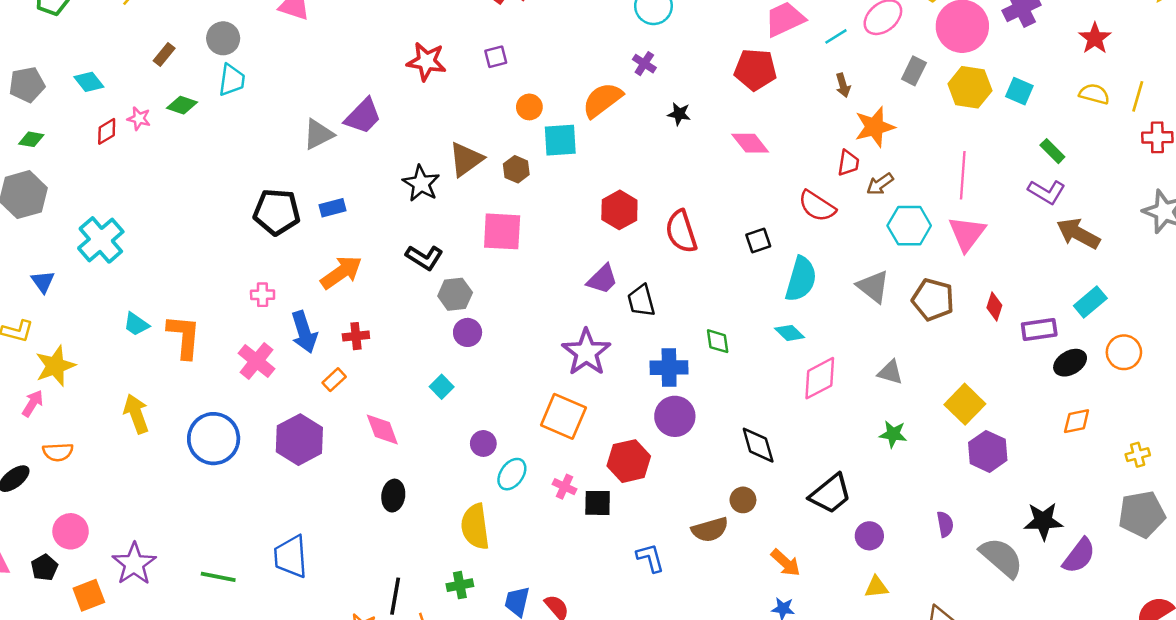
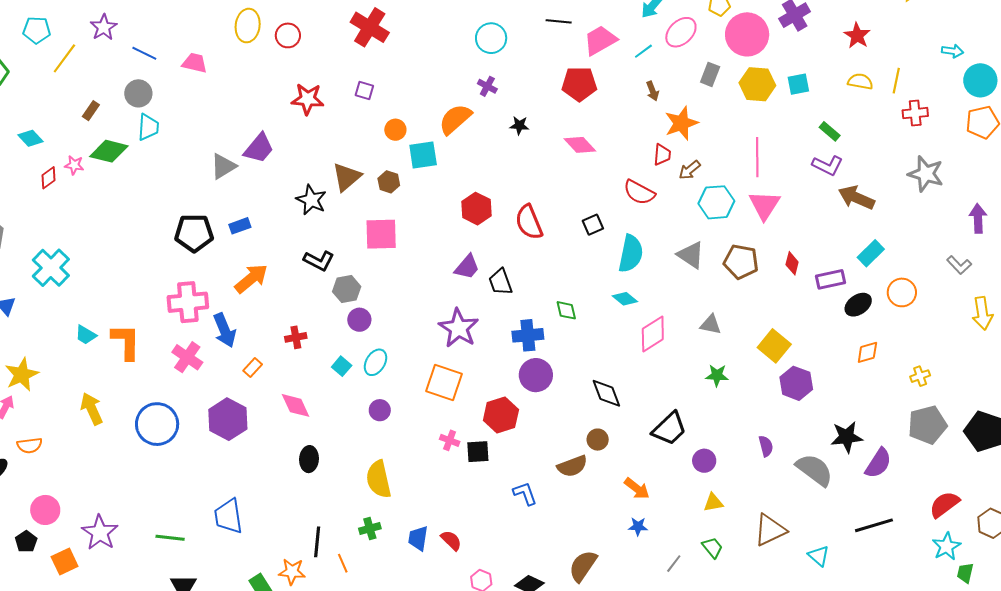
purple square: (496, 57) -> (364, 90), turned 36
cyan square: (1019, 91) -> (798, 84), turned -30
green diamond: (182, 105) -> (109, 151), size x1.5
pink cross: (263, 295) -> (188, 302), size x2.0
red cross: (356, 336) -> (296, 337), moved
cyan ellipse: (512, 474) -> (375, 362), moved

